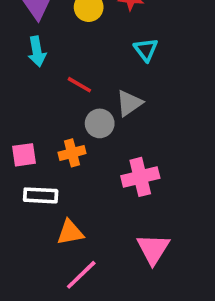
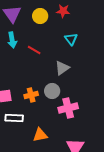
red line: (79, 85) -> (34, 50), moved
gray circle: (100, 123) -> (52, 91), moved
orange triangle: (70, 232) -> (40, 135), moved

